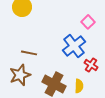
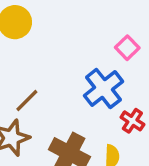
brown line: (29, 53) -> (27, 100), turned -56

